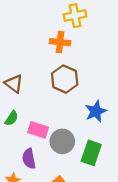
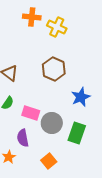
yellow cross: (75, 16) -> (57, 27), moved, turned 36
orange cross: (60, 42) -> (32, 17), moved

